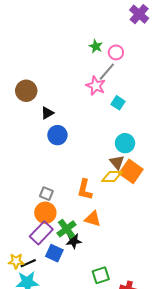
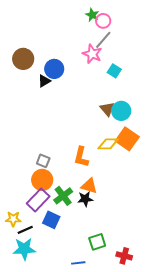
pink circle: (116, 52) -> (103, 21), moved
blue circle: (57, 135) -> (54, 69), moved
brown triangle: (117, 162) -> (107, 109), moved
black star: (74, 241) -> (85, 199), moved
yellow star: (16, 261) -> (13, 219), moved

